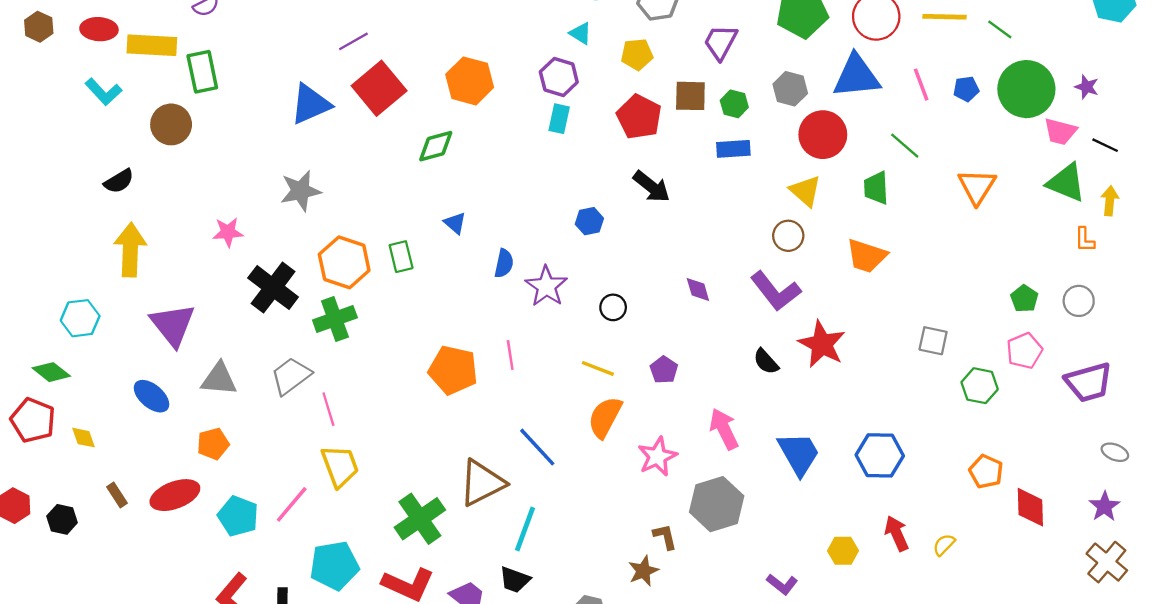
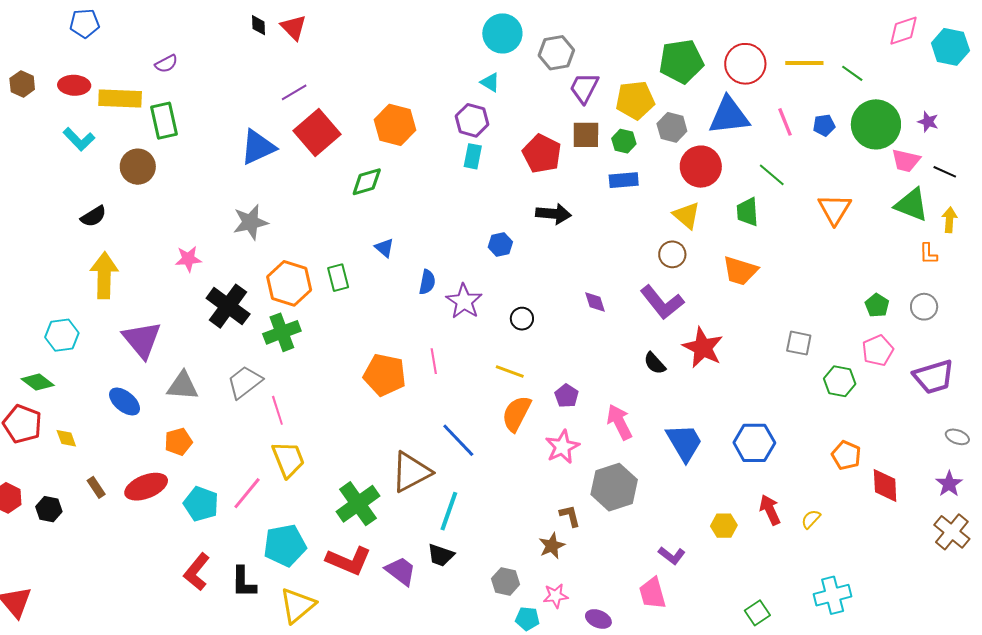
purple trapezoid: (721, 42) -> (584, 88), moved
yellow pentagon: (637, 54) -> (635, 100), moved, size x1.4
black arrow: (651, 187) -> (554, 214), turned -32
purple pentagon: (664, 370) -> (567, 396), moved

